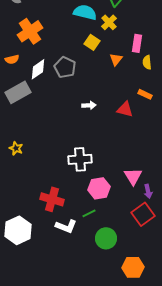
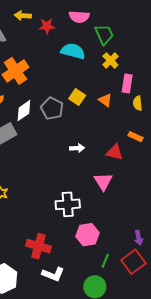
yellow cross: (109, 22) -> (110, 60), moved
yellow square: (92, 42) -> (77, 97), moved
orange triangle: (116, 59) -> (105, 100), turned -32
pink triangle: (133, 176) -> (103, 181), moved
green line: (89, 213) -> (105, 261), moved, turned -40

